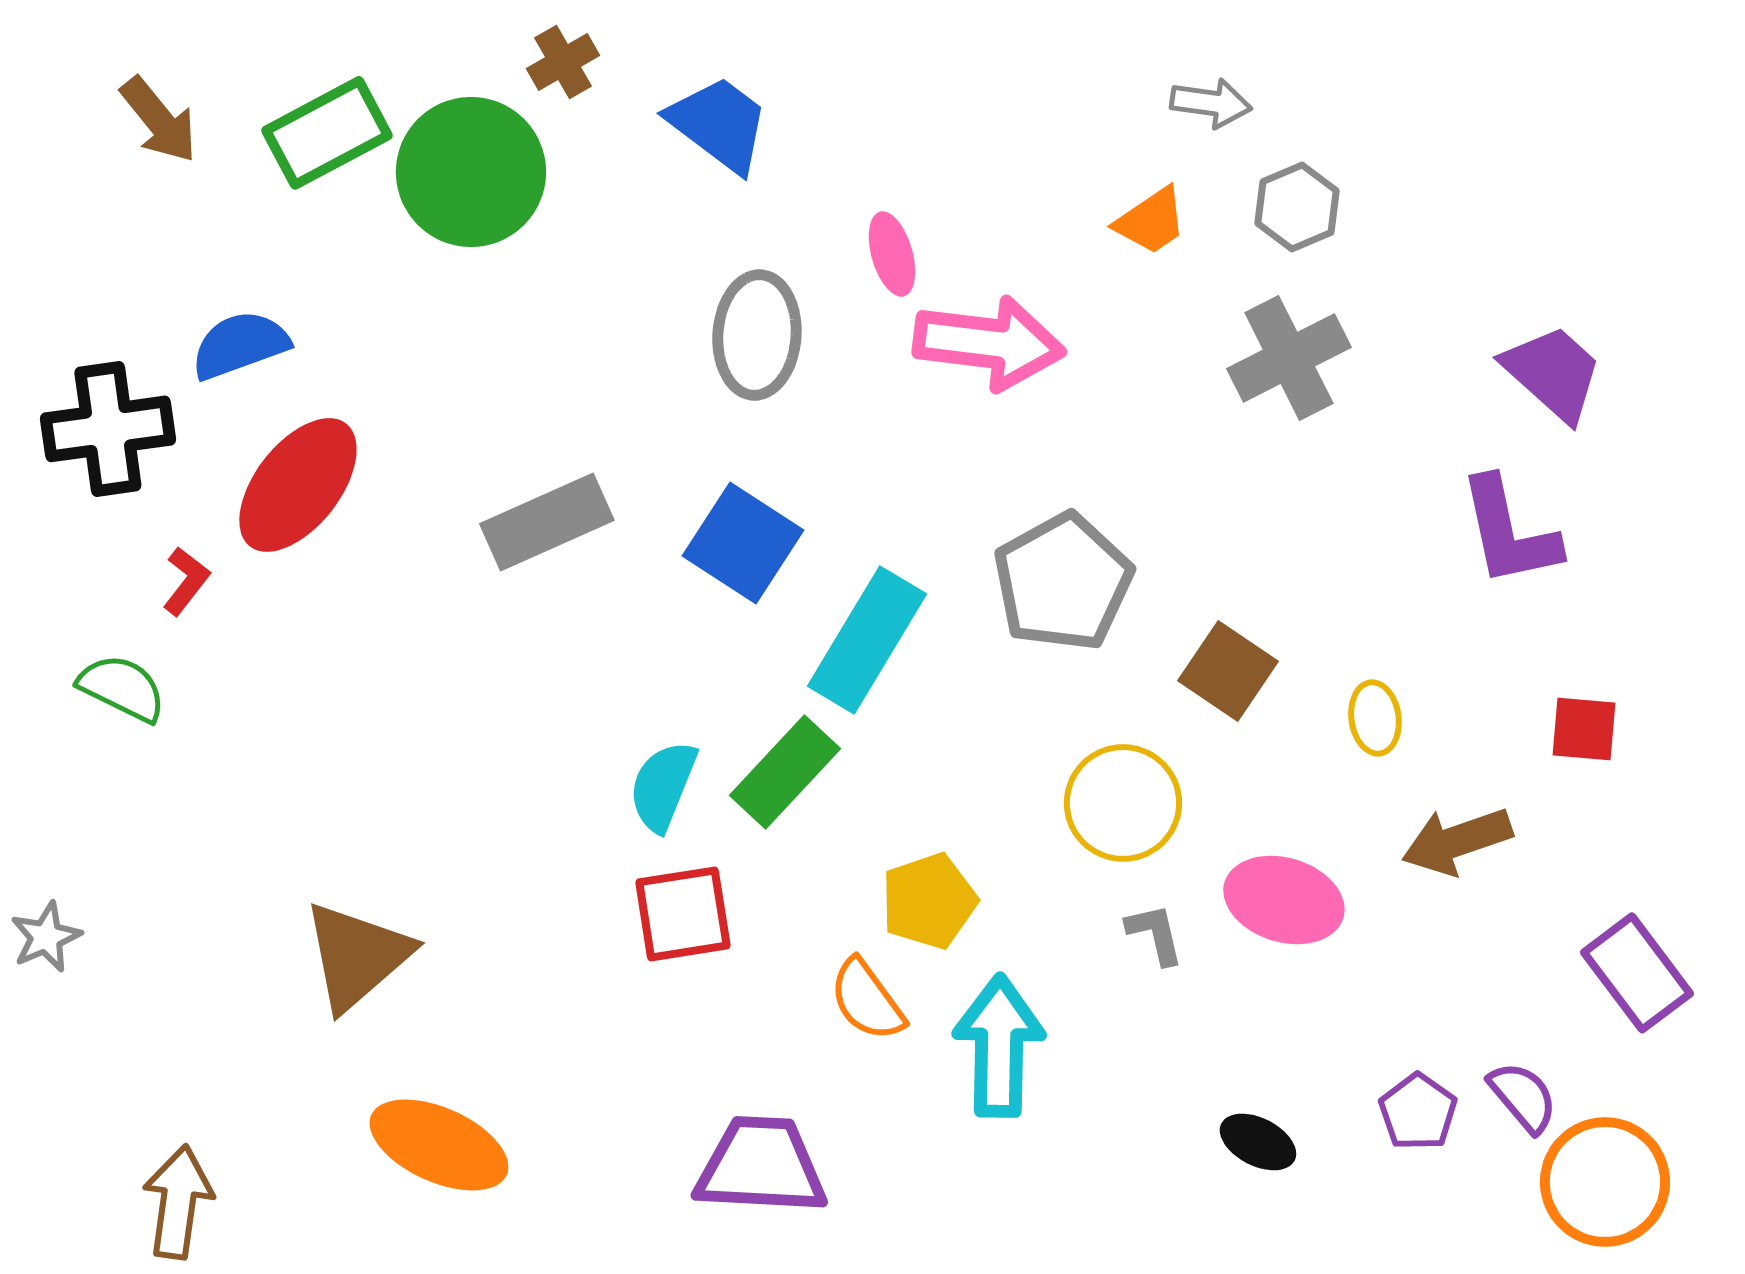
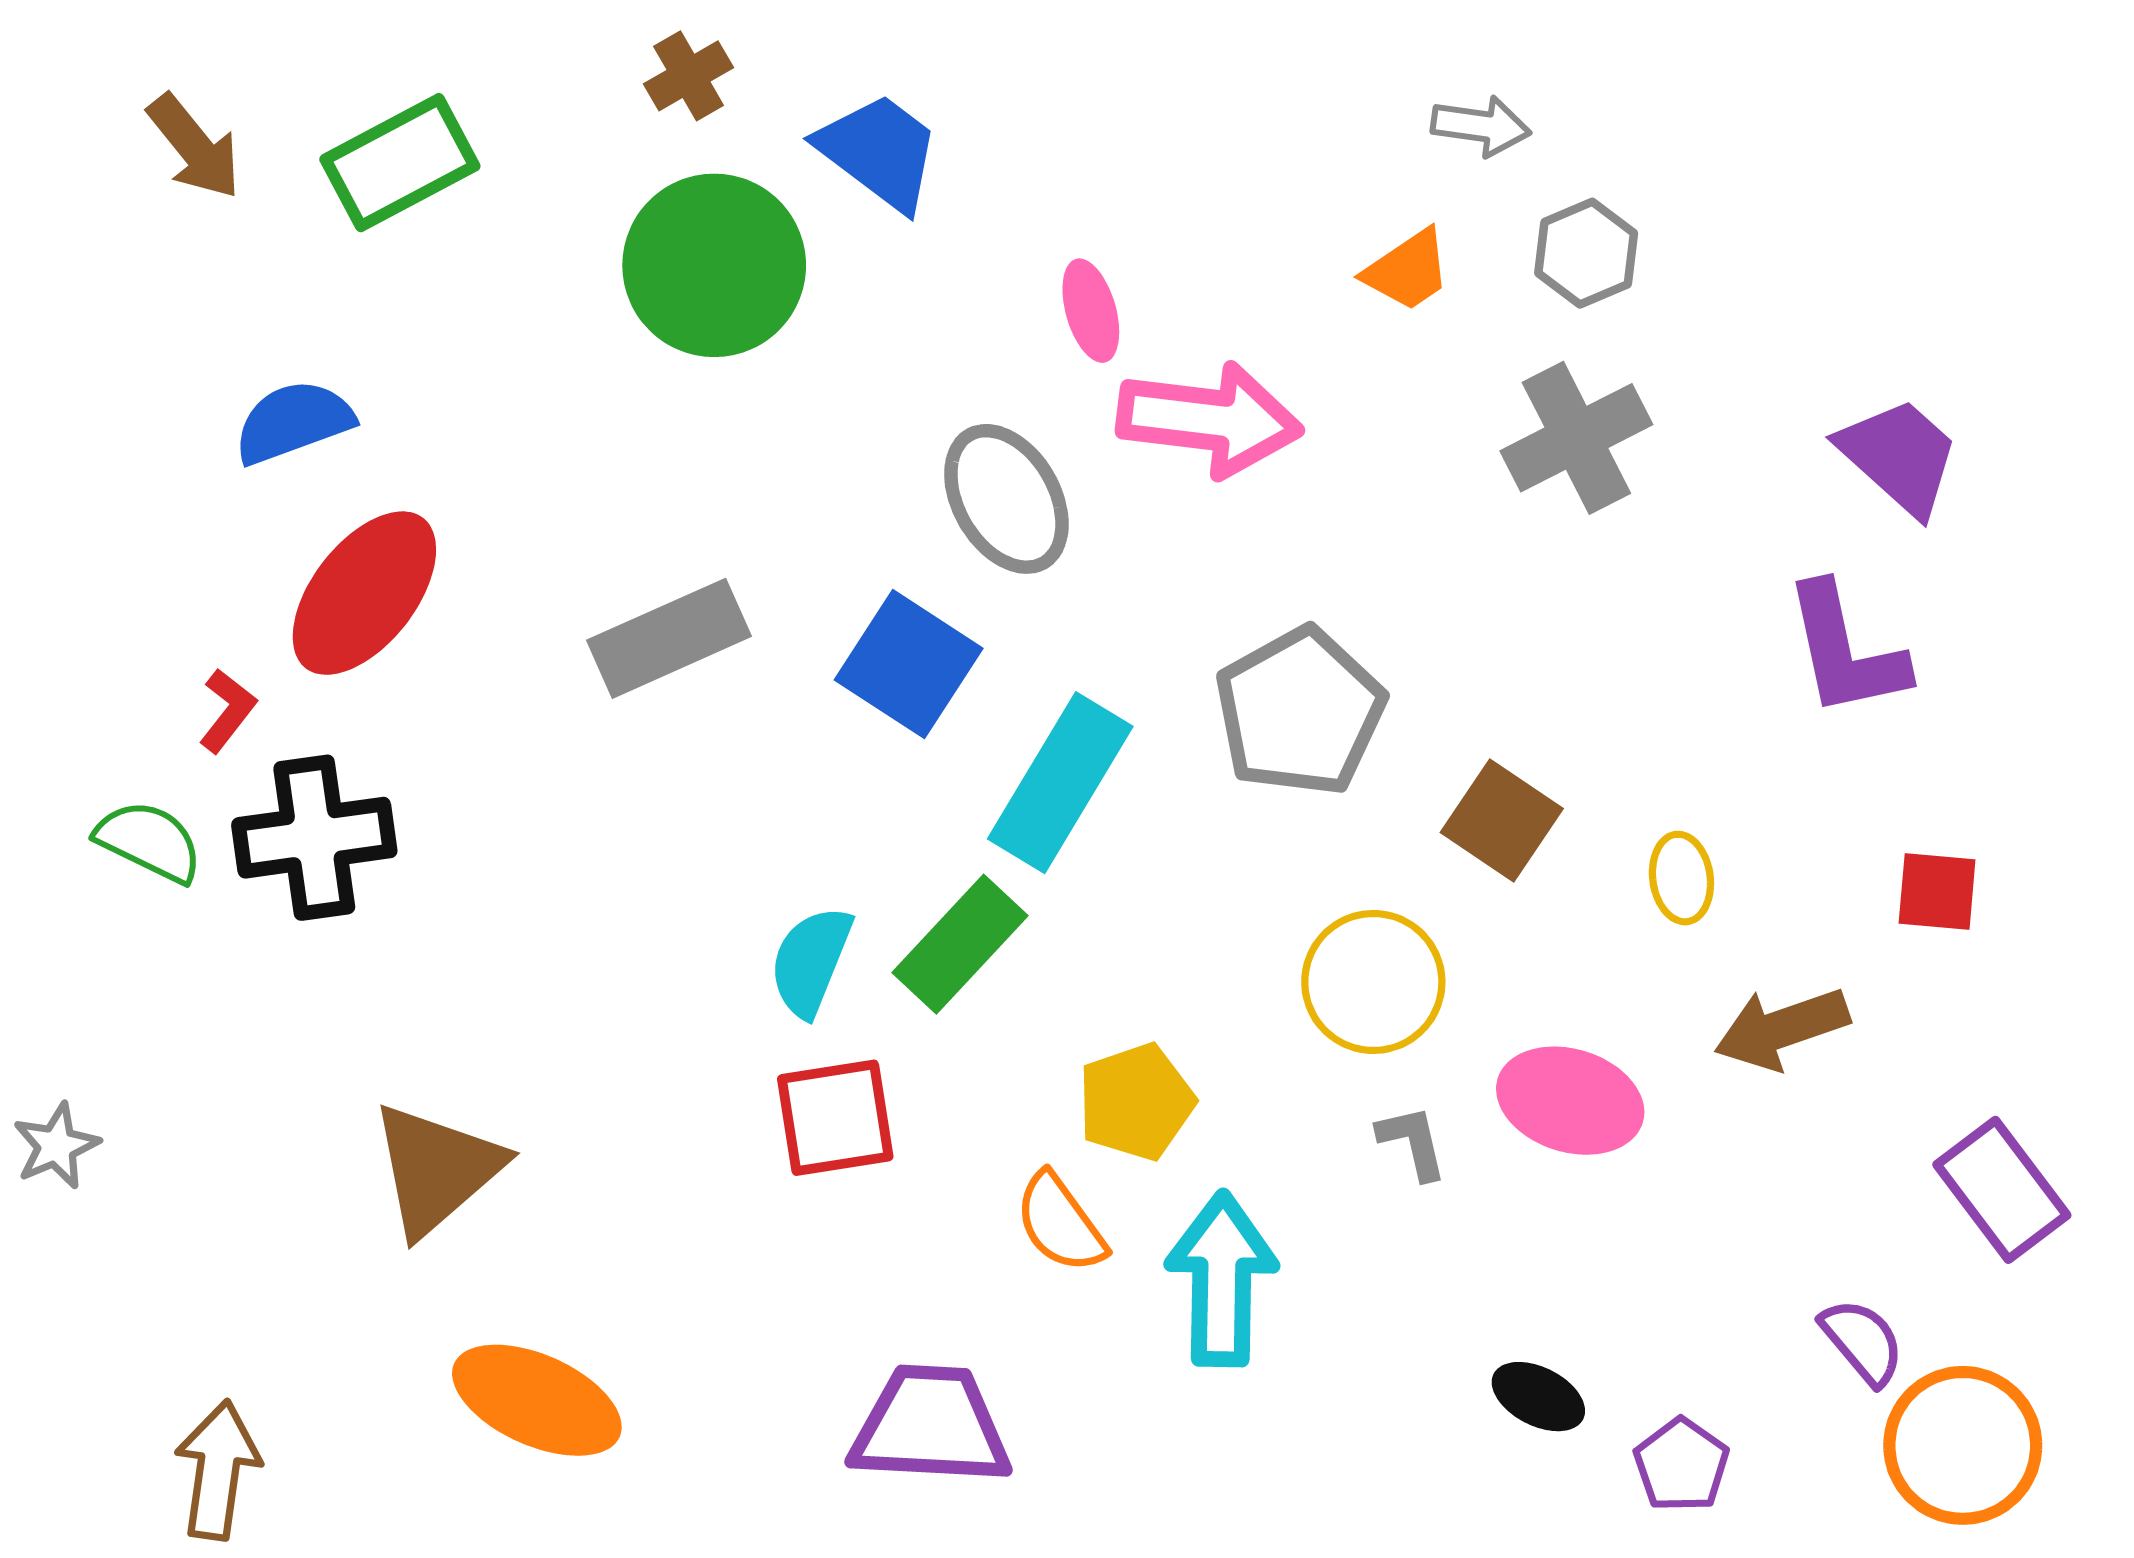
green circle: (471, 172) -> (714, 265), moved
gray ellipse: (757, 335) -> (1006, 499), moved, turned -34
black cross: (108, 429) -> (314, 838), moved
purple pentagon: (1418, 1112) -> (1681, 1465), moved

